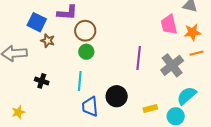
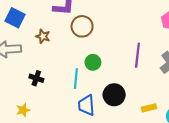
blue square: (37, 22) -> (15, 18), moved
green circle: (86, 52) -> (93, 62), moved
yellow star: (18, 112) -> (23, 110), moved

